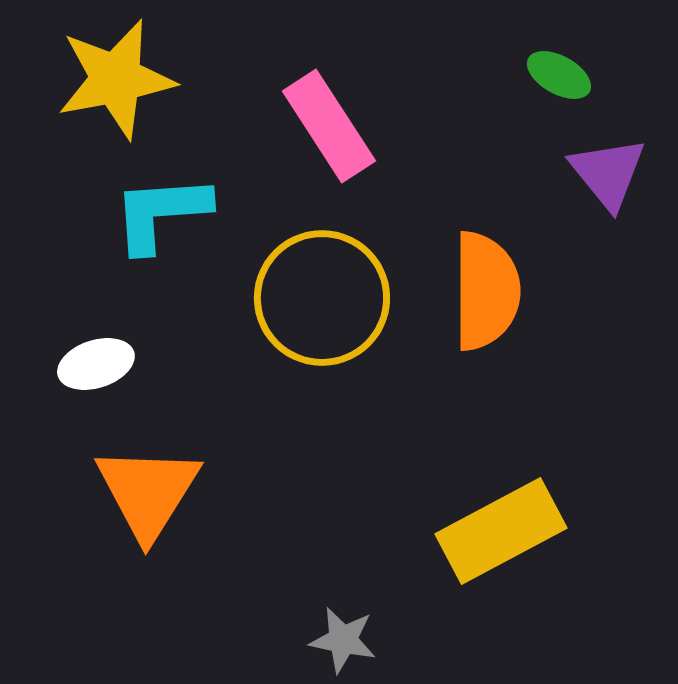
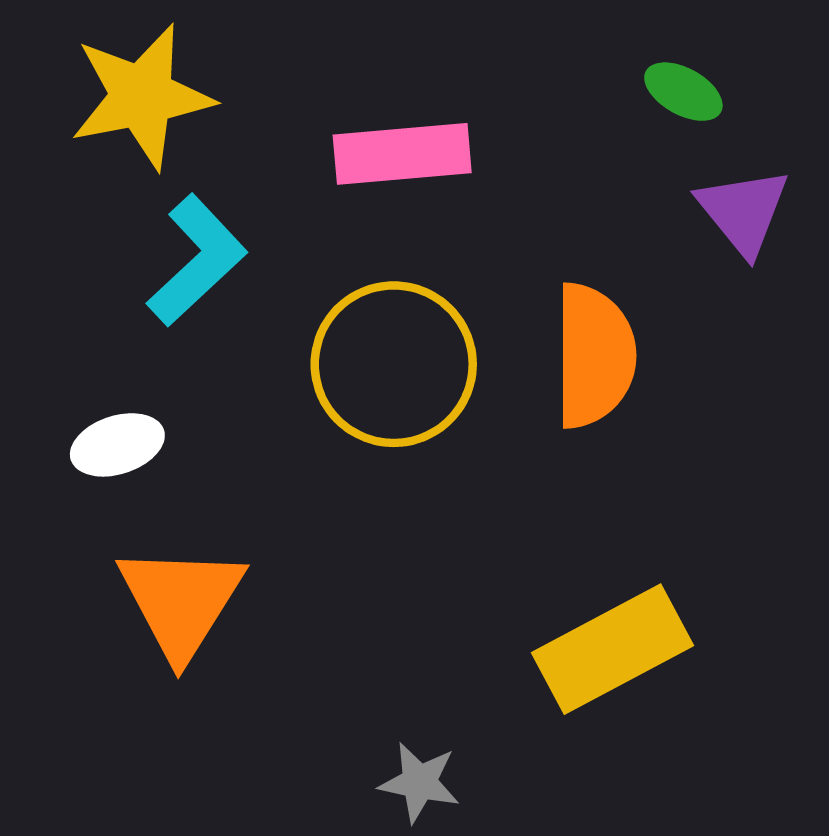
pink rectangle: (329, 126) -> (402, 154), turned -62
cyan L-shape: (161, 213) -> (197, 260), turned 141

